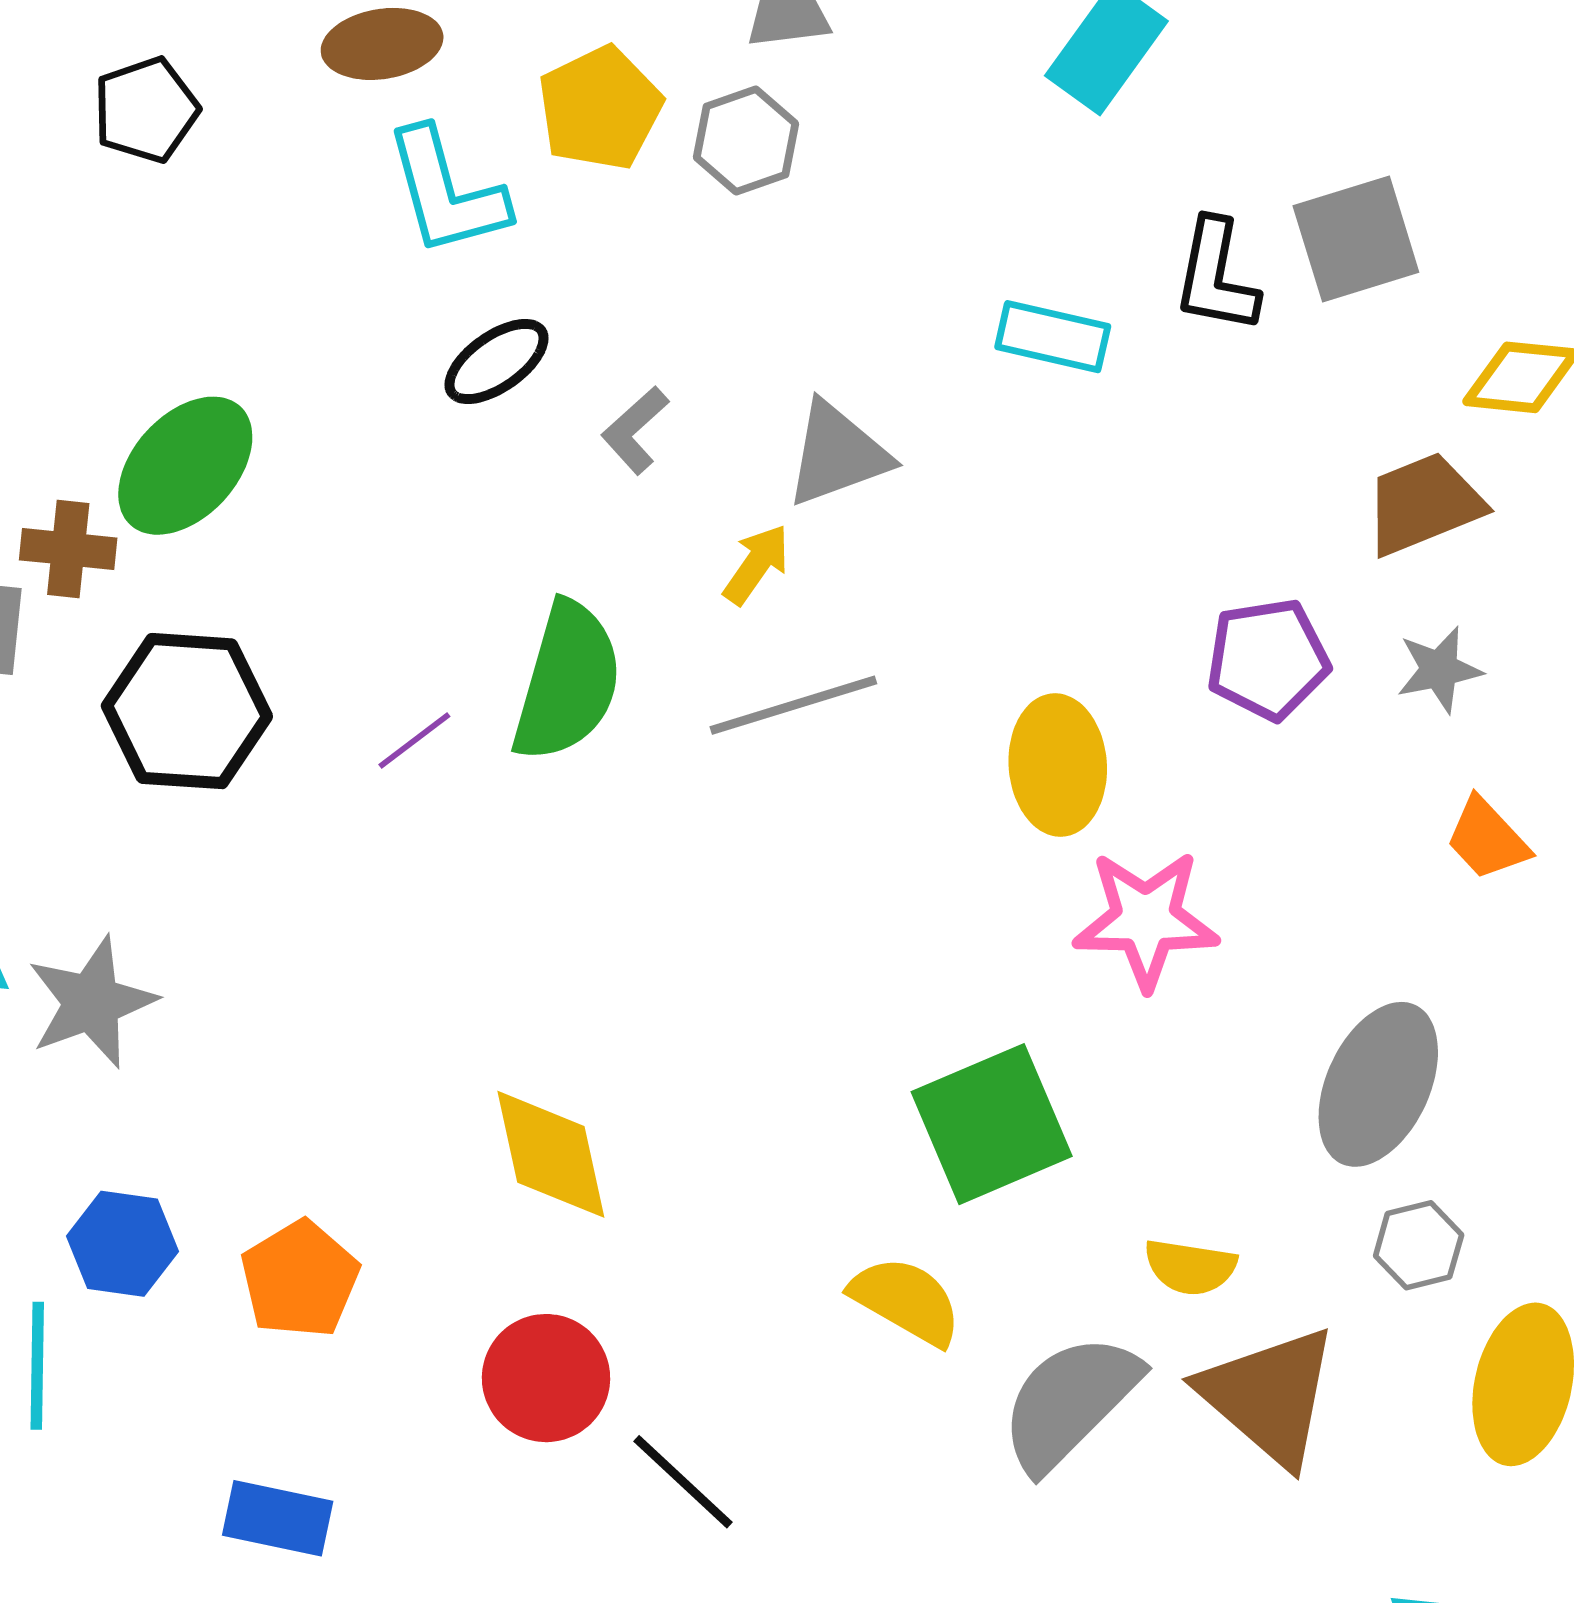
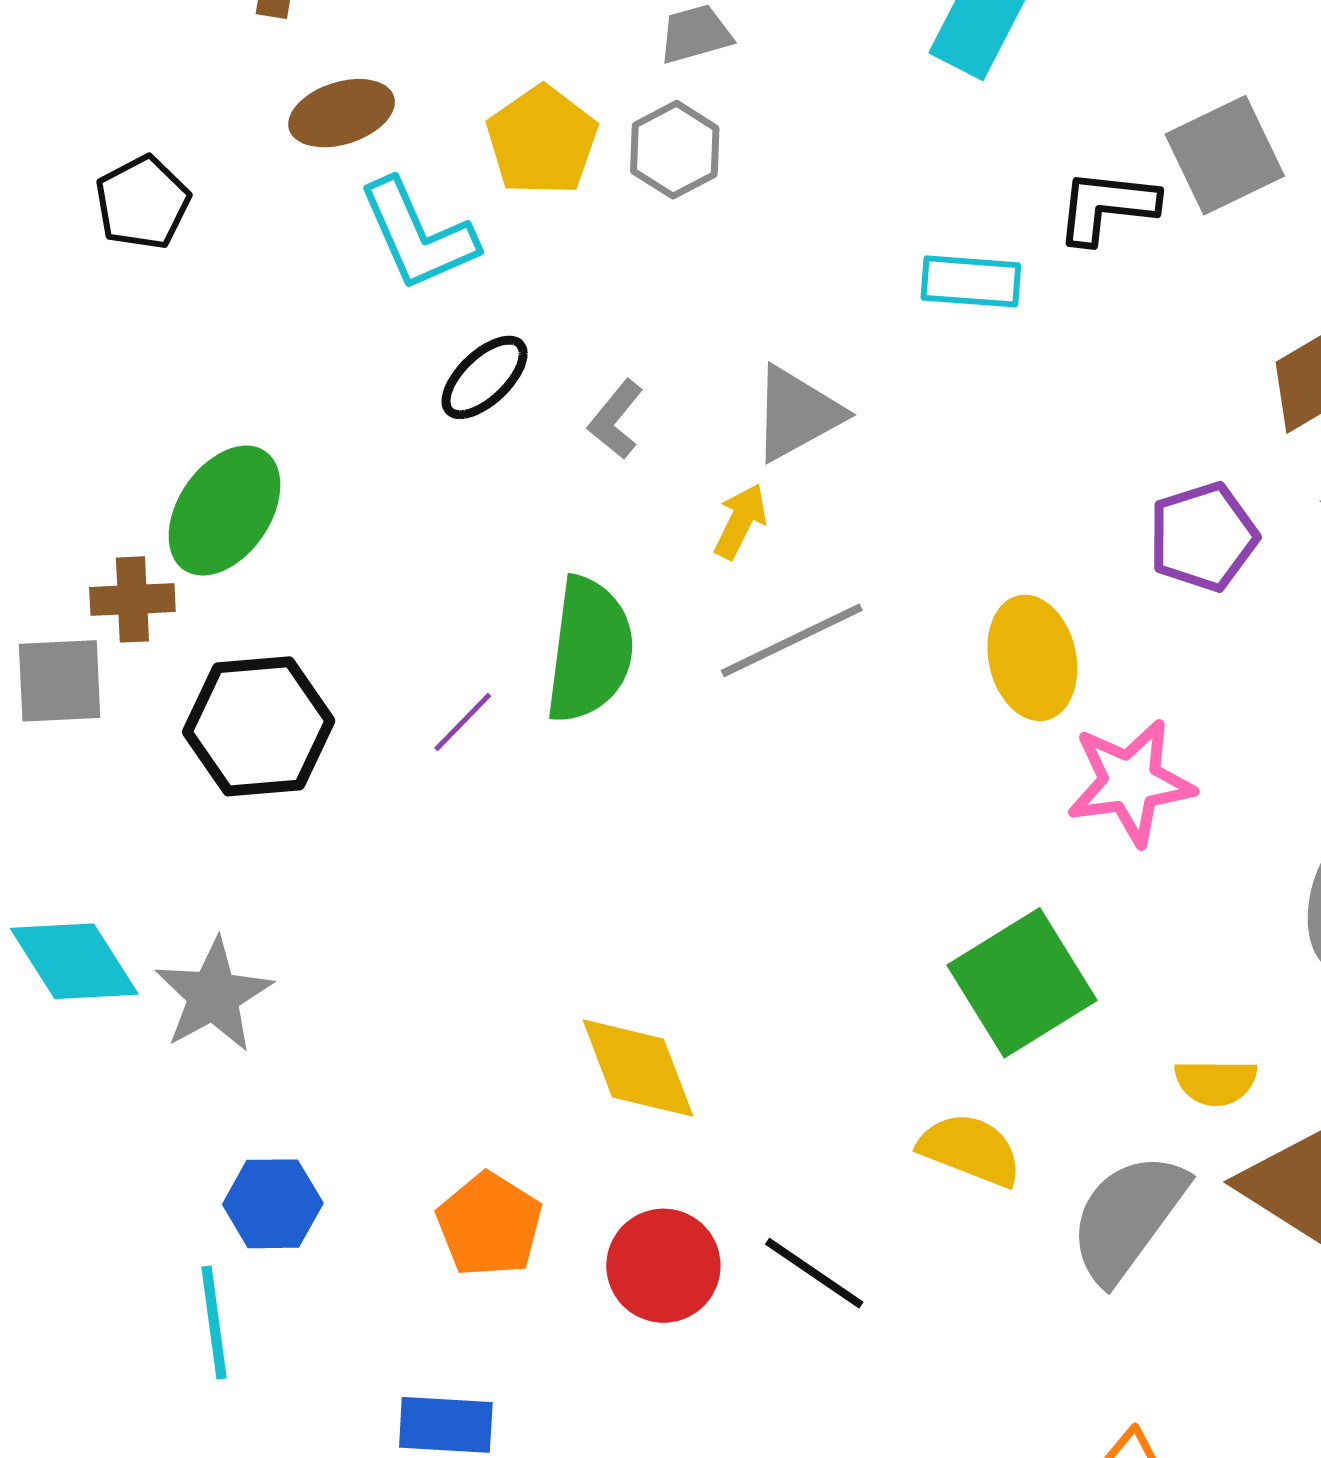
black L-shape: (1216, 276) -> (1107, 206), turned 94
orange pentagon: (300, 1279) -> (489, 1225), moved
black line: (683, 1482) -> (814, 1273), moved

